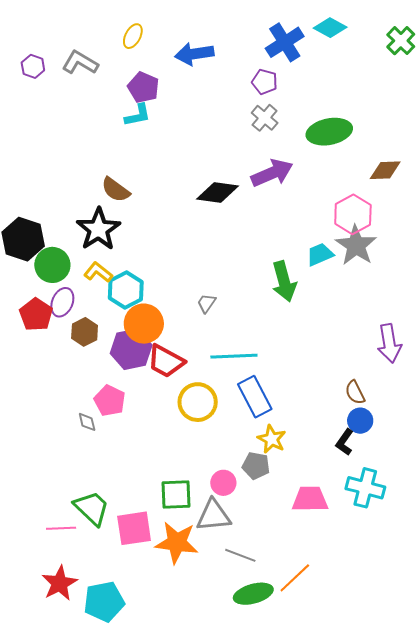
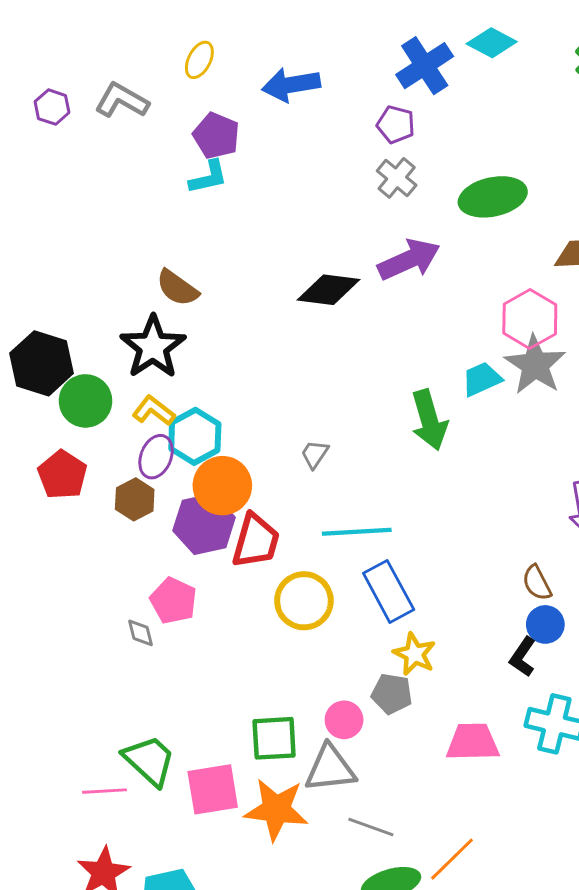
purple ellipse: (62, 302) -> (156, 457), moved
red trapezoid: (166, 361) -> (256, 541), turned -102

